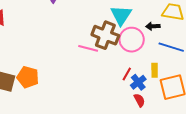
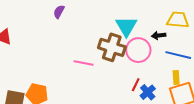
pink line: (88, 48) -> (84, 63), moved
yellow rectangle: (155, 70) -> (176, 78), moved

